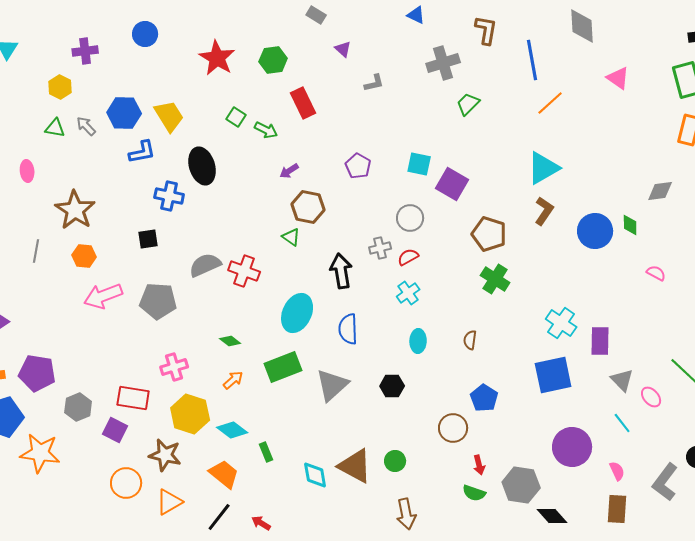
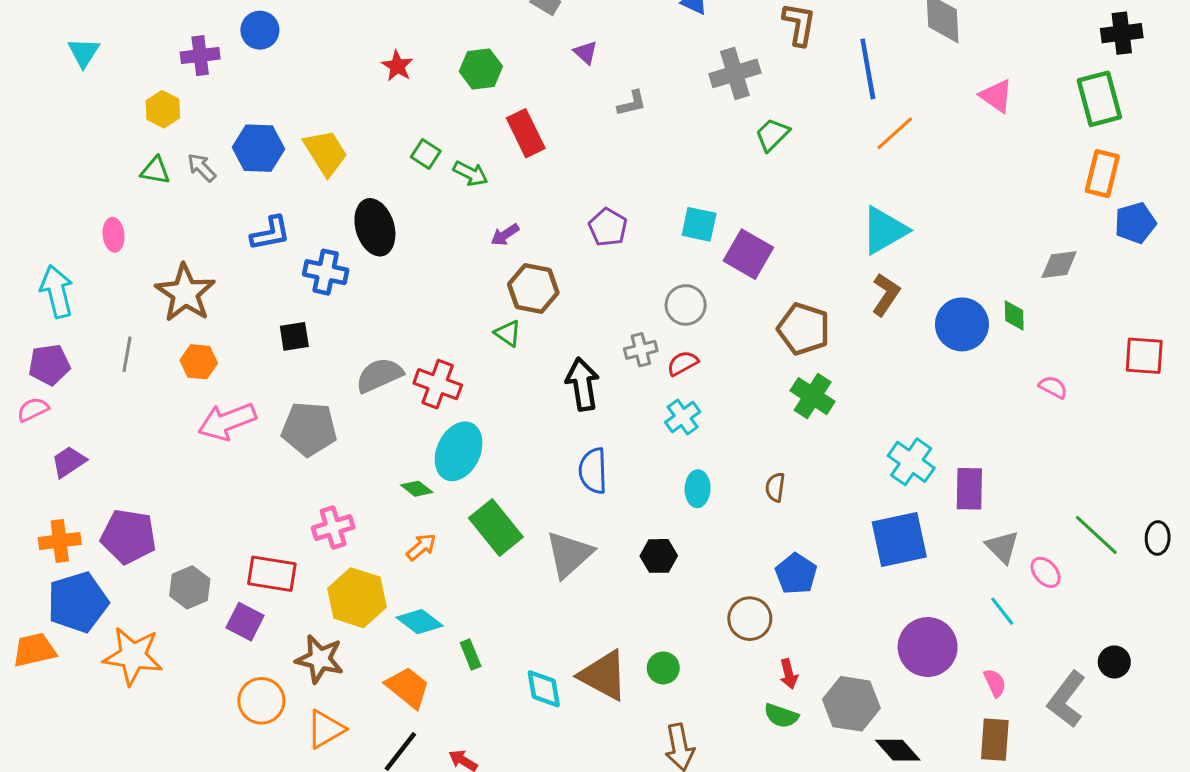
blue circle: (145, 34) -> (260, 30), moved
red star: (217, 58) -> (397, 66), size x0.6
blue L-shape: (142, 152) -> (270, 233), moved
cyan ellipse: (297, 313) -> (459, 451), moved
green rectangle: (283, 367) -> (496, 528), turned 72

